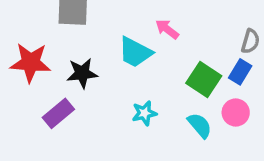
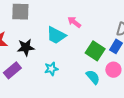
cyan star: (144, 113) -> (51, 69), moved

